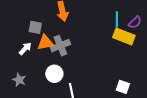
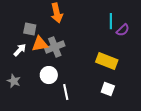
purple semicircle: (135, 22) -> (123, 30), moved
yellow rectangle: (124, 36) -> (107, 61), moved
white square: (123, 87) -> (108, 89), moved

